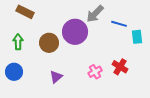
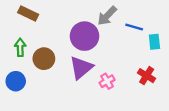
brown circle: (49, 43) -> (44, 59), moved
red cross: (120, 67) -> (147, 76), moved
purple triangle: (56, 77) -> (81, 68), moved, size x1.6

